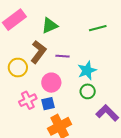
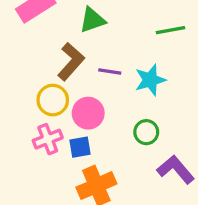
yellow circle: (18, 68) -> (53, 100), moved
cyan star: (87, 70) -> (150, 80), moved

